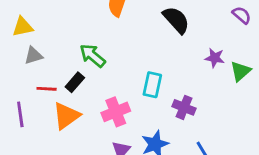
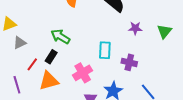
purple star: (215, 58) -> (135, 28), moved
red line: (47, 89) -> (32, 64), turned -48
orange triangle: (66, 116) -> (49, 81), turned 30

